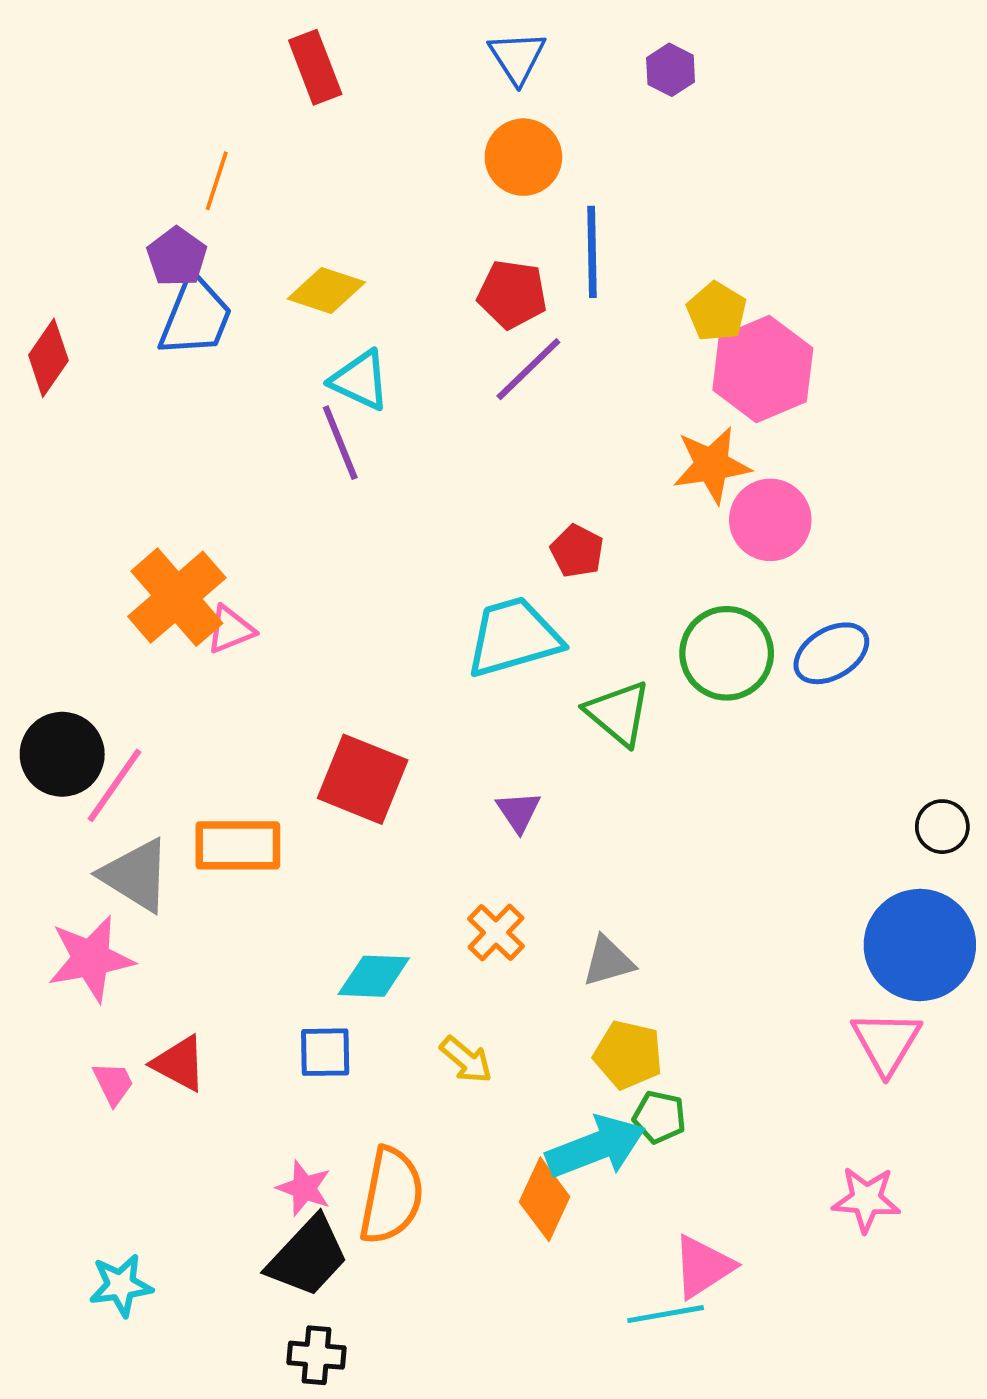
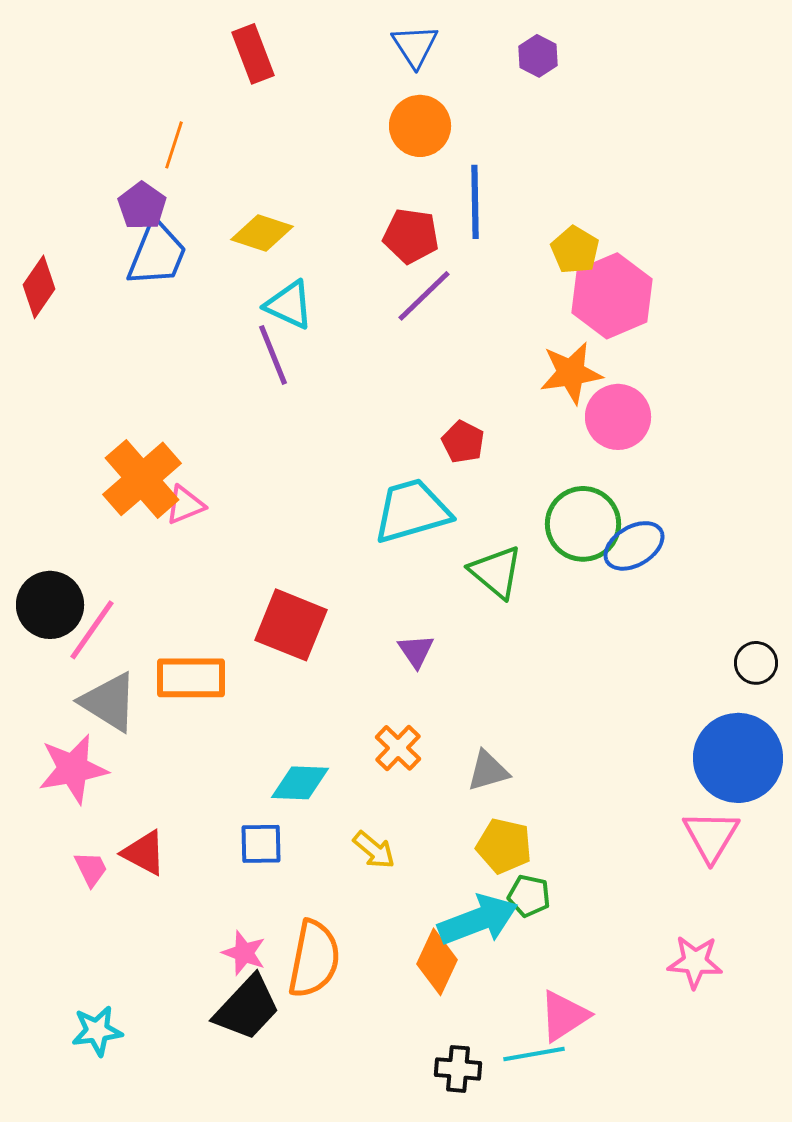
blue ellipse: (831, 653) -> (634, 546), moved
black cross: (316, 1355) -> (458, 1069), moved

